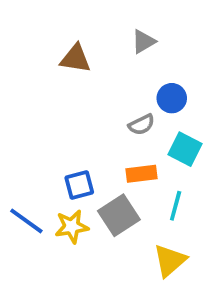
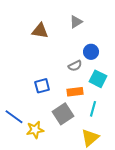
blue square: (79, 185) -> (42, 86), moved
yellow star: (72, 227) -> (35, 130), moved

